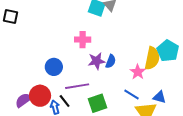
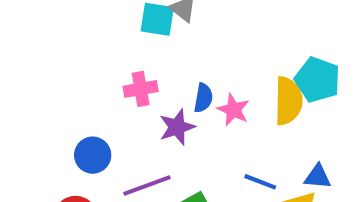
blue semicircle: (111, 61) -> (203, 98), moved
pink star: (138, 72) -> (233, 110), moved

